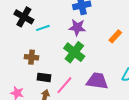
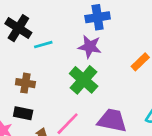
black rectangle: (44, 77) -> (23, 113), moved

